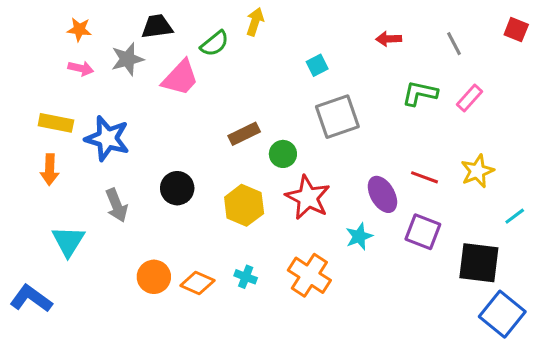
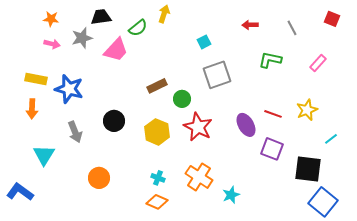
pink rectangle: (470, 98) -> (318, 63), moved
cyan star: (359, 236) -> (231, 195), moved
orange diamond: (197, 283) -> (157, 202), moved

